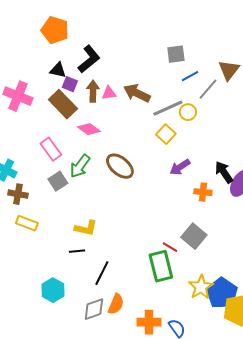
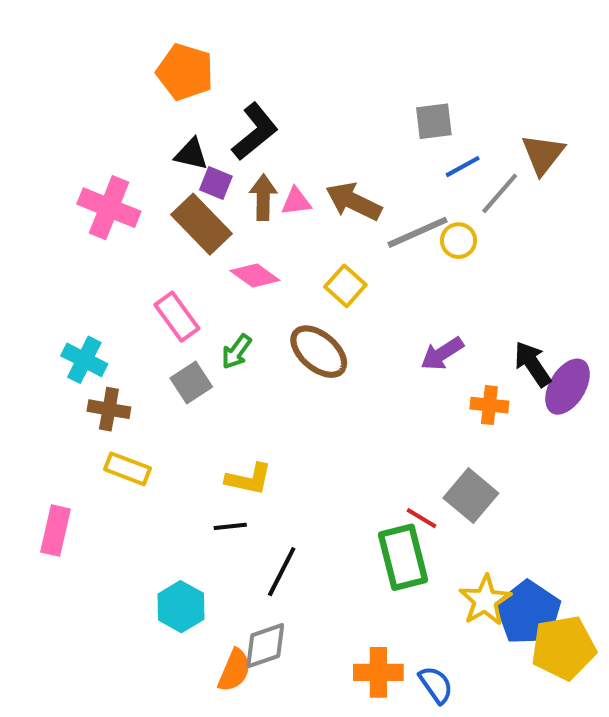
yellow square: (166, 134) -> (345, 286), moved
green arrow: (80, 166) -> (236, 352), size x0.7
orange semicircle: (116, 304) -> (234, 670), moved

